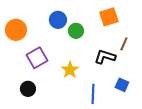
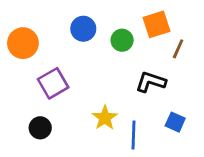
green circle: (76, 31) -> (122, 40), moved
brown line: (124, 44) -> (178, 49), moved
yellow star: (70, 70) -> (105, 118), moved

